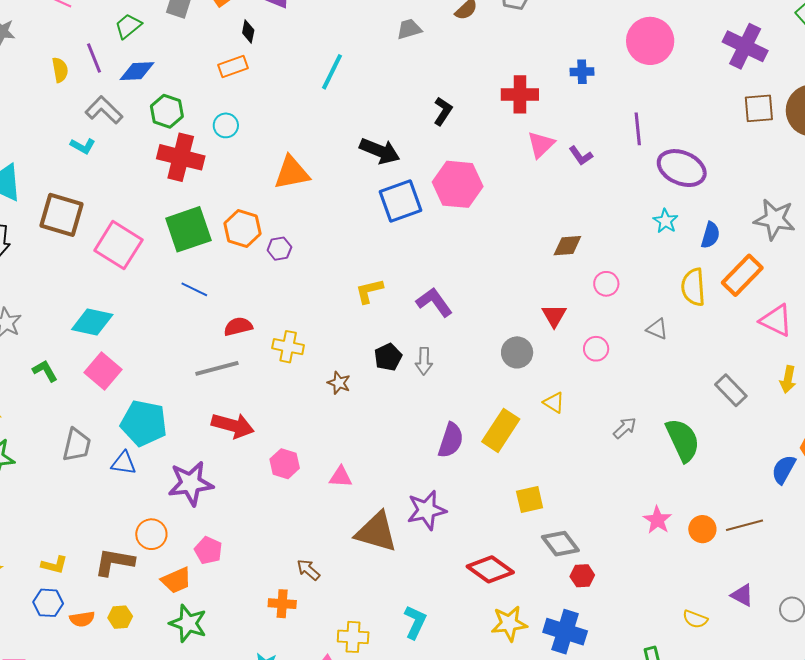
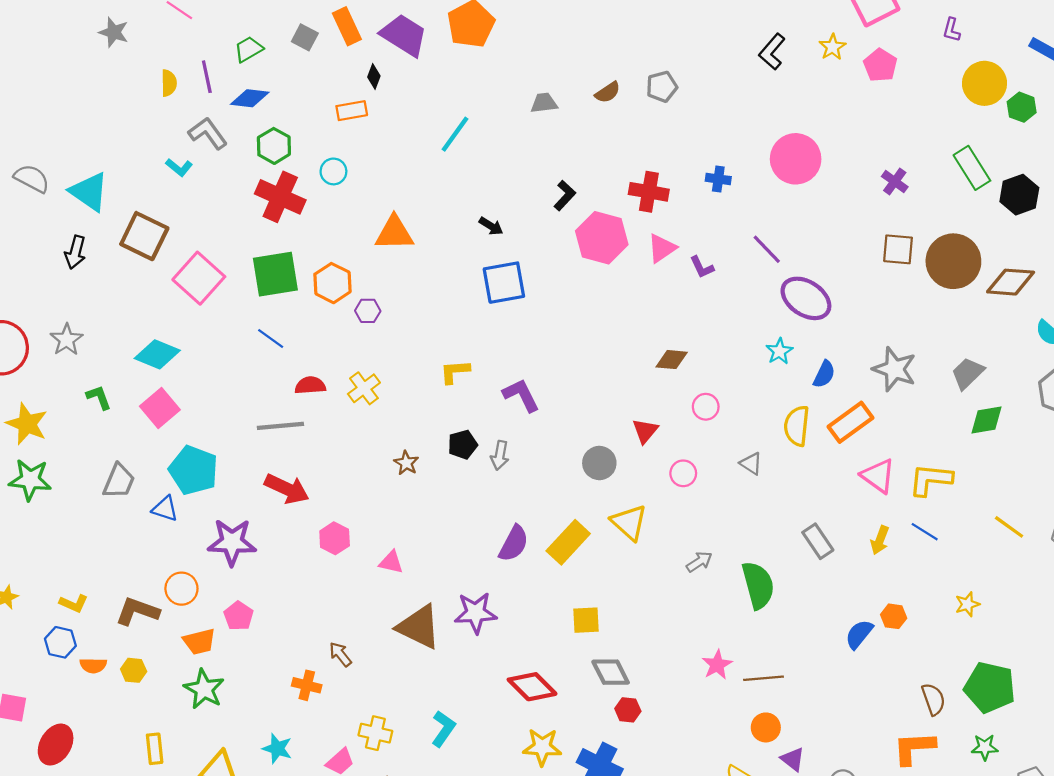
purple cross: (745, 46) -> (895, 182), size x0.6
purple line: (638, 129) -> (767, 249), turned -48
black arrow: (380, 151) -> (491, 226), size x0.6
pink hexagon: (458, 184) -> (602, 238), moved
yellow cross: (288, 347) -> (364, 388), moved, turned 32
yellow triangle: (554, 403) -> (629, 522), size x1.6
brown line: (744, 525) -> (764, 678), moved
orange circle: (702, 529) -> (766, 727), moved

